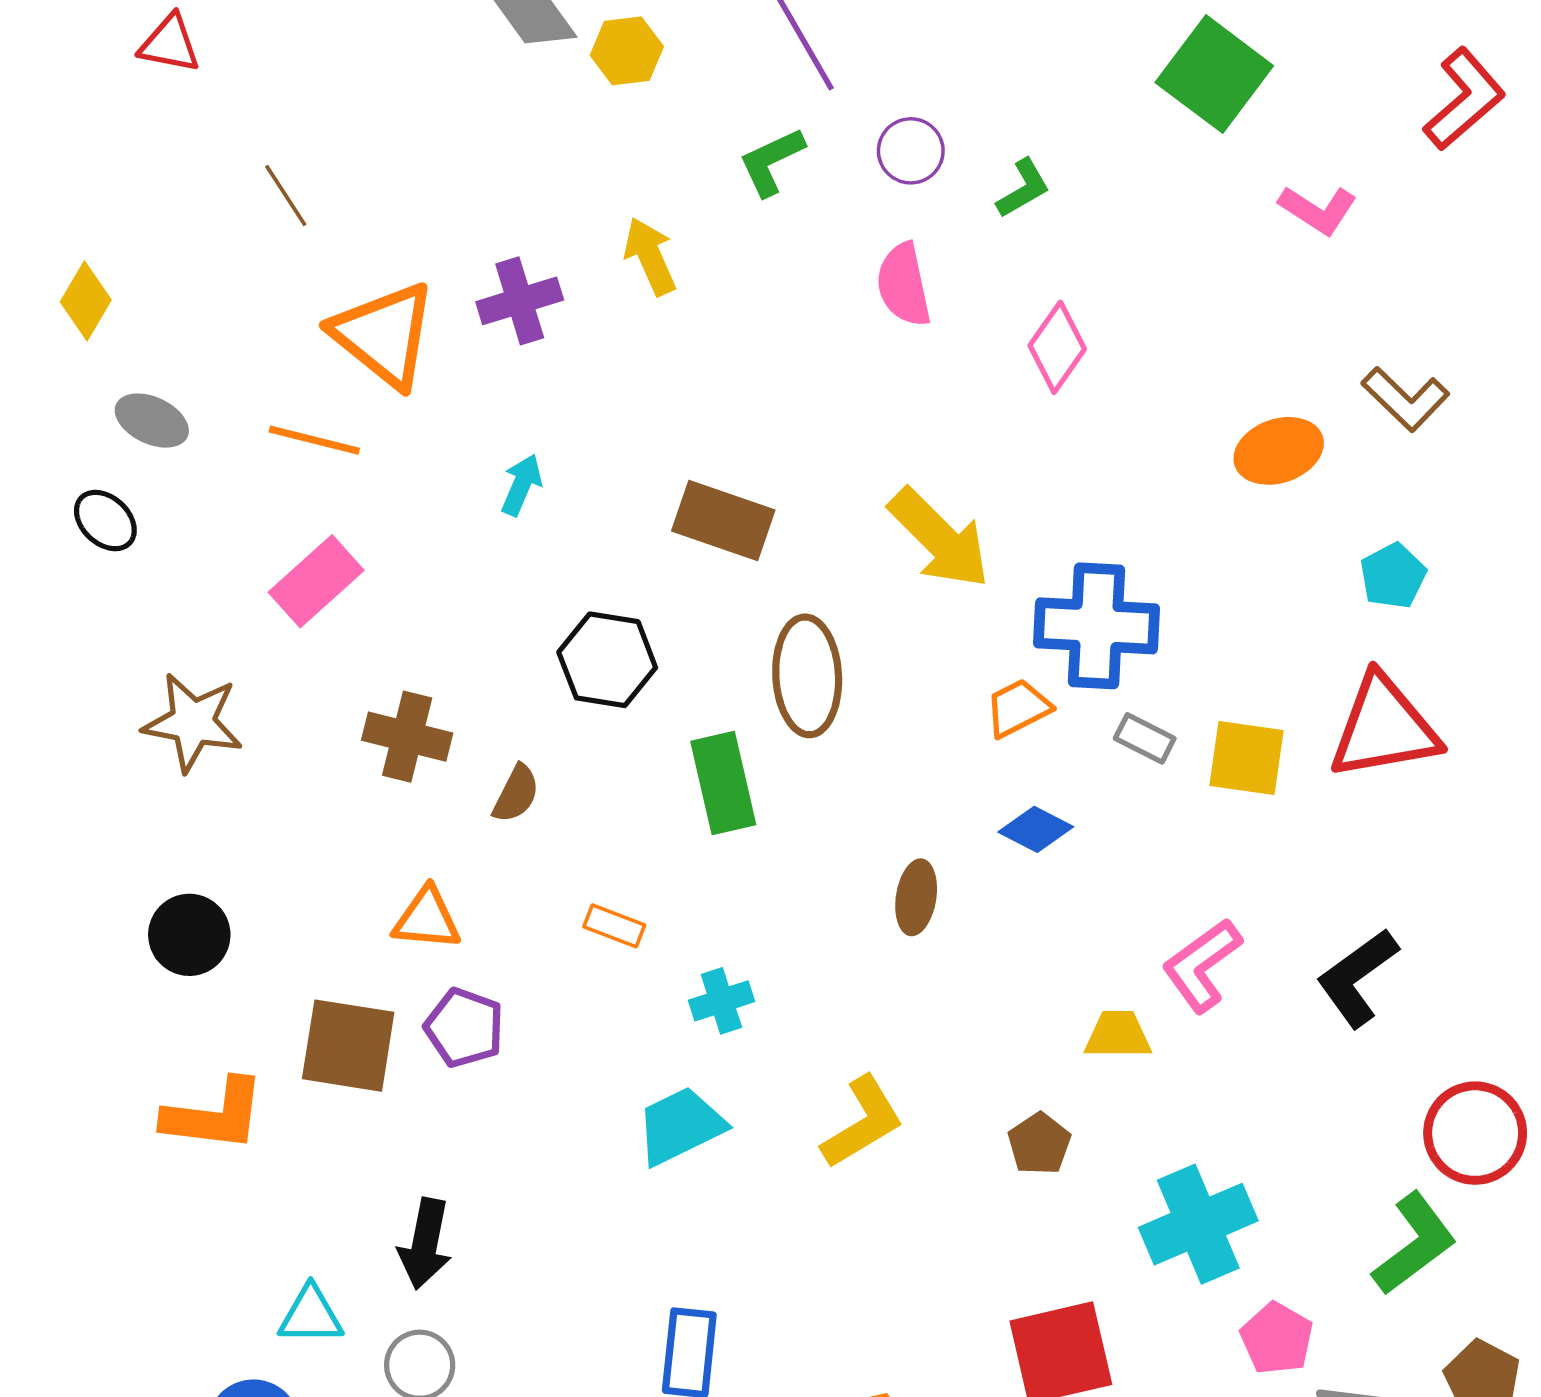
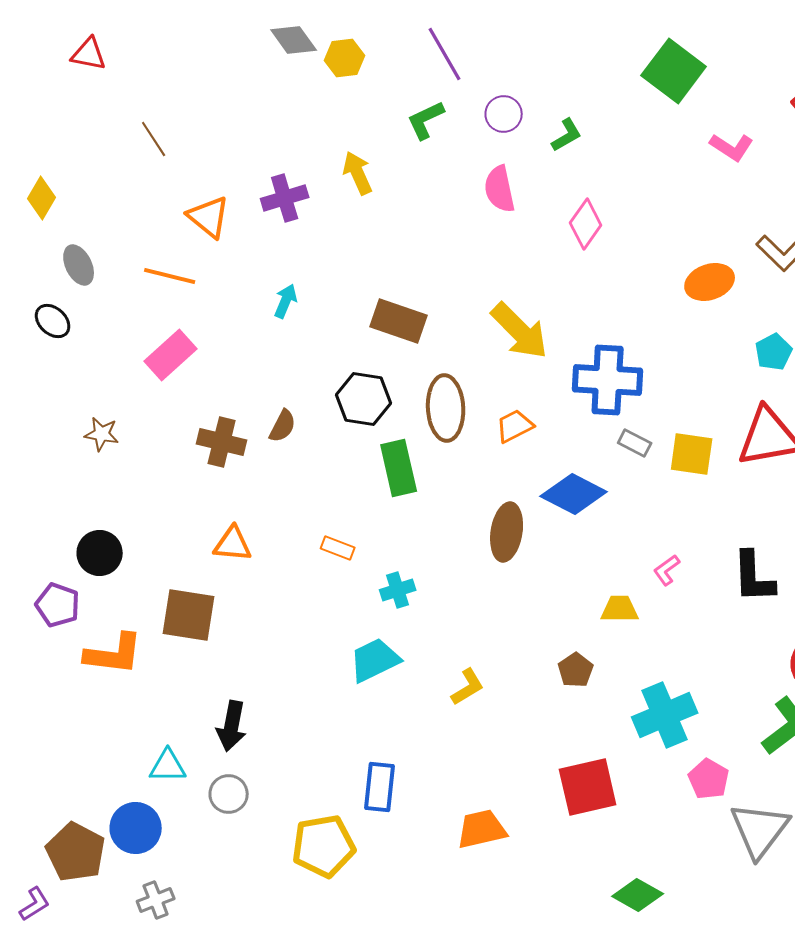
orange triangle: (384, 335) -> (209, 217), size x0.7
gray ellipse: (152, 421) -> (79, 265), turned 39
black hexagon: (607, 660) -> (364, 399), moved
orange trapezoid: (1018, 708) -> (515, 426), moved
brown star: (193, 722) -> (102, 434), size x0.6
brown semicircle: (516, 794) -> (283, 426), moved
blue diamond: (1036, 829) -> (574, 494), size x1.6
brown ellipse: (916, 897) -> (507, 532), size x1.4
pink L-shape: (1202, 965) -> (667, 570), size x0.6
black L-shape: (1357, 978) -> (754, 577), turned -56
purple pentagon: (464, 1028) -> (58, 605), moved
yellow L-shape: (863, 1122) -> (468, 687), moved, size x0.7

